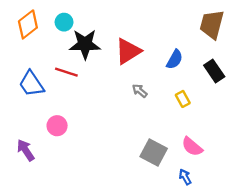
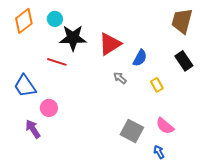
blue semicircle: (175, 59) -> (140, 58), moved
blue trapezoid: (31, 84) -> (25, 86), moved
purple arrow: (26, 150) -> (33, 129), moved

